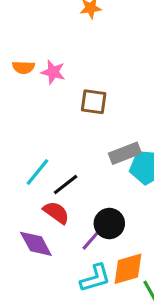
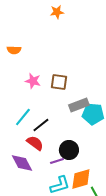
pink star: (53, 72) -> (33, 81), moved
brown square: (94, 102) -> (59, 82), moved
purple line: (91, 241) -> (57, 161), turned 32

